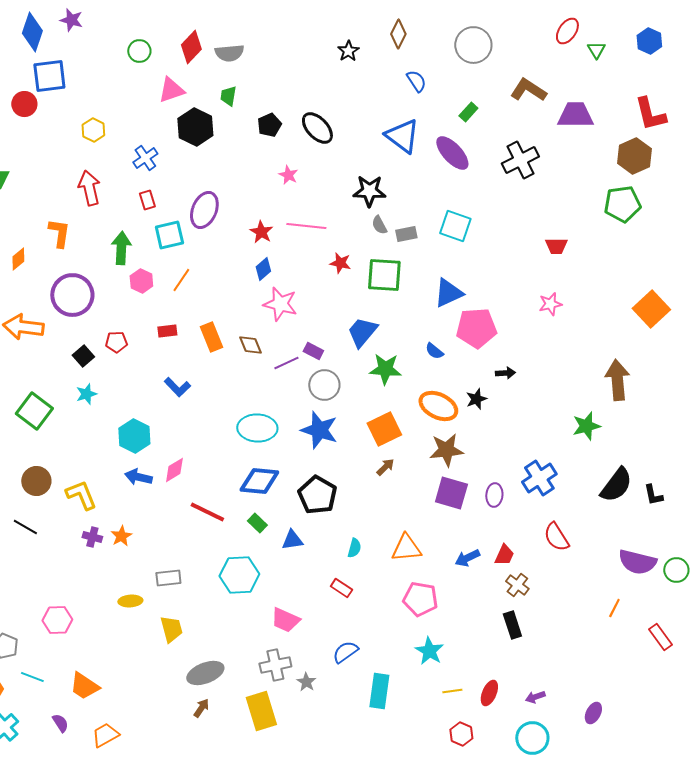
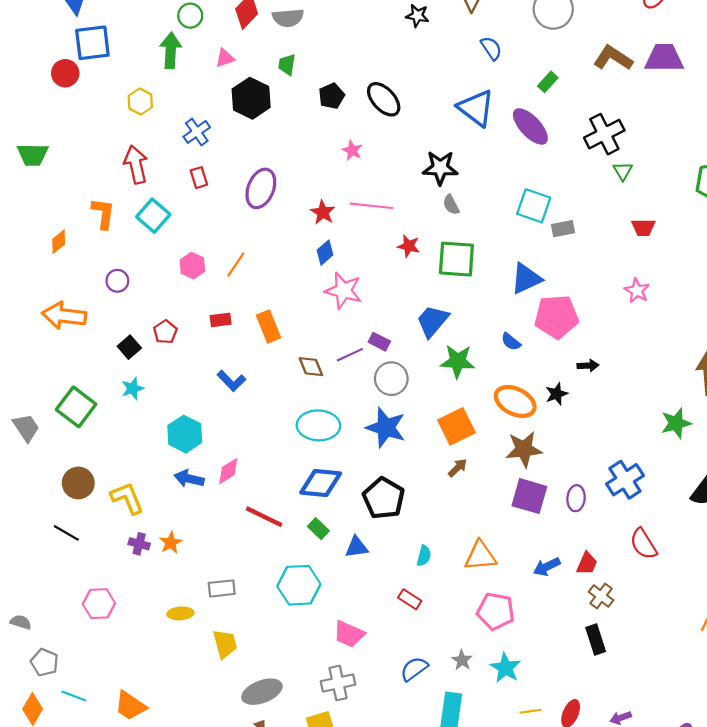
green triangle: (596, 50) -> (623, 171), moved
black star: (348, 51) -> (417, 16), turned -30
pink triangle: (171, 90) -> (225, 58), size x0.7
purple trapezoid: (575, 115) -> (664, 58), moved
gray rectangle: (406, 234) -> (563, 229), moved
cyan square: (169, 235) -> (153, 216), moved, turned -36
green arrow: (121, 248) -> (171, 50), moved
purple circle: (72, 295) -> (117, 281), size x0.5
pink star: (550, 304) -> (637, 291), turned -30
red pentagon: (116, 342) -> (165, 332), turned -30
brown diamond: (250, 345) -> (311, 367), moved
pink hexagon: (57, 620) -> (99, 604), moved
gray star: (306, 682) -> (462, 660), moved

